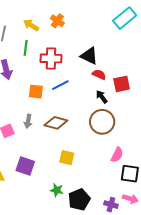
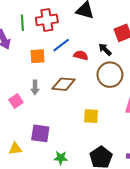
green line: (26, 48) -> (22, 23), moved
red semicircle: (99, 75) -> (81, 55), moved
yellow square: (67, 158) -> (91, 116), moved
green star: (57, 190) -> (61, 158), moved

